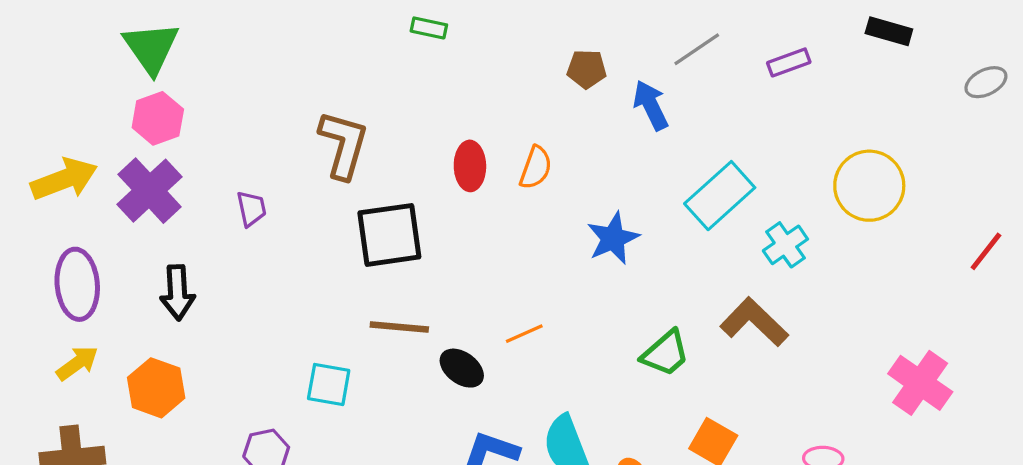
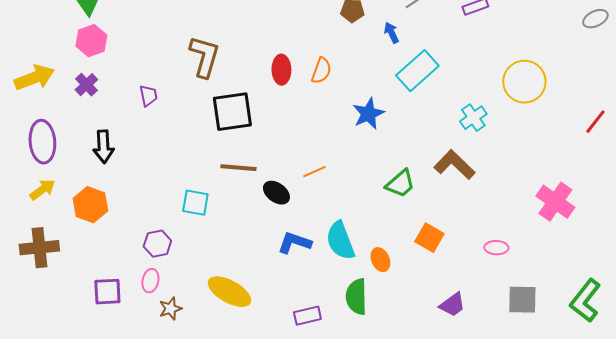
blue arrow: (651, 105) -> (391, 33), size x0.7
purple cross: (150, 191) -> (86, 85), size x0.6
cyan rectangle: (720, 196) -> (417, 71), moved

